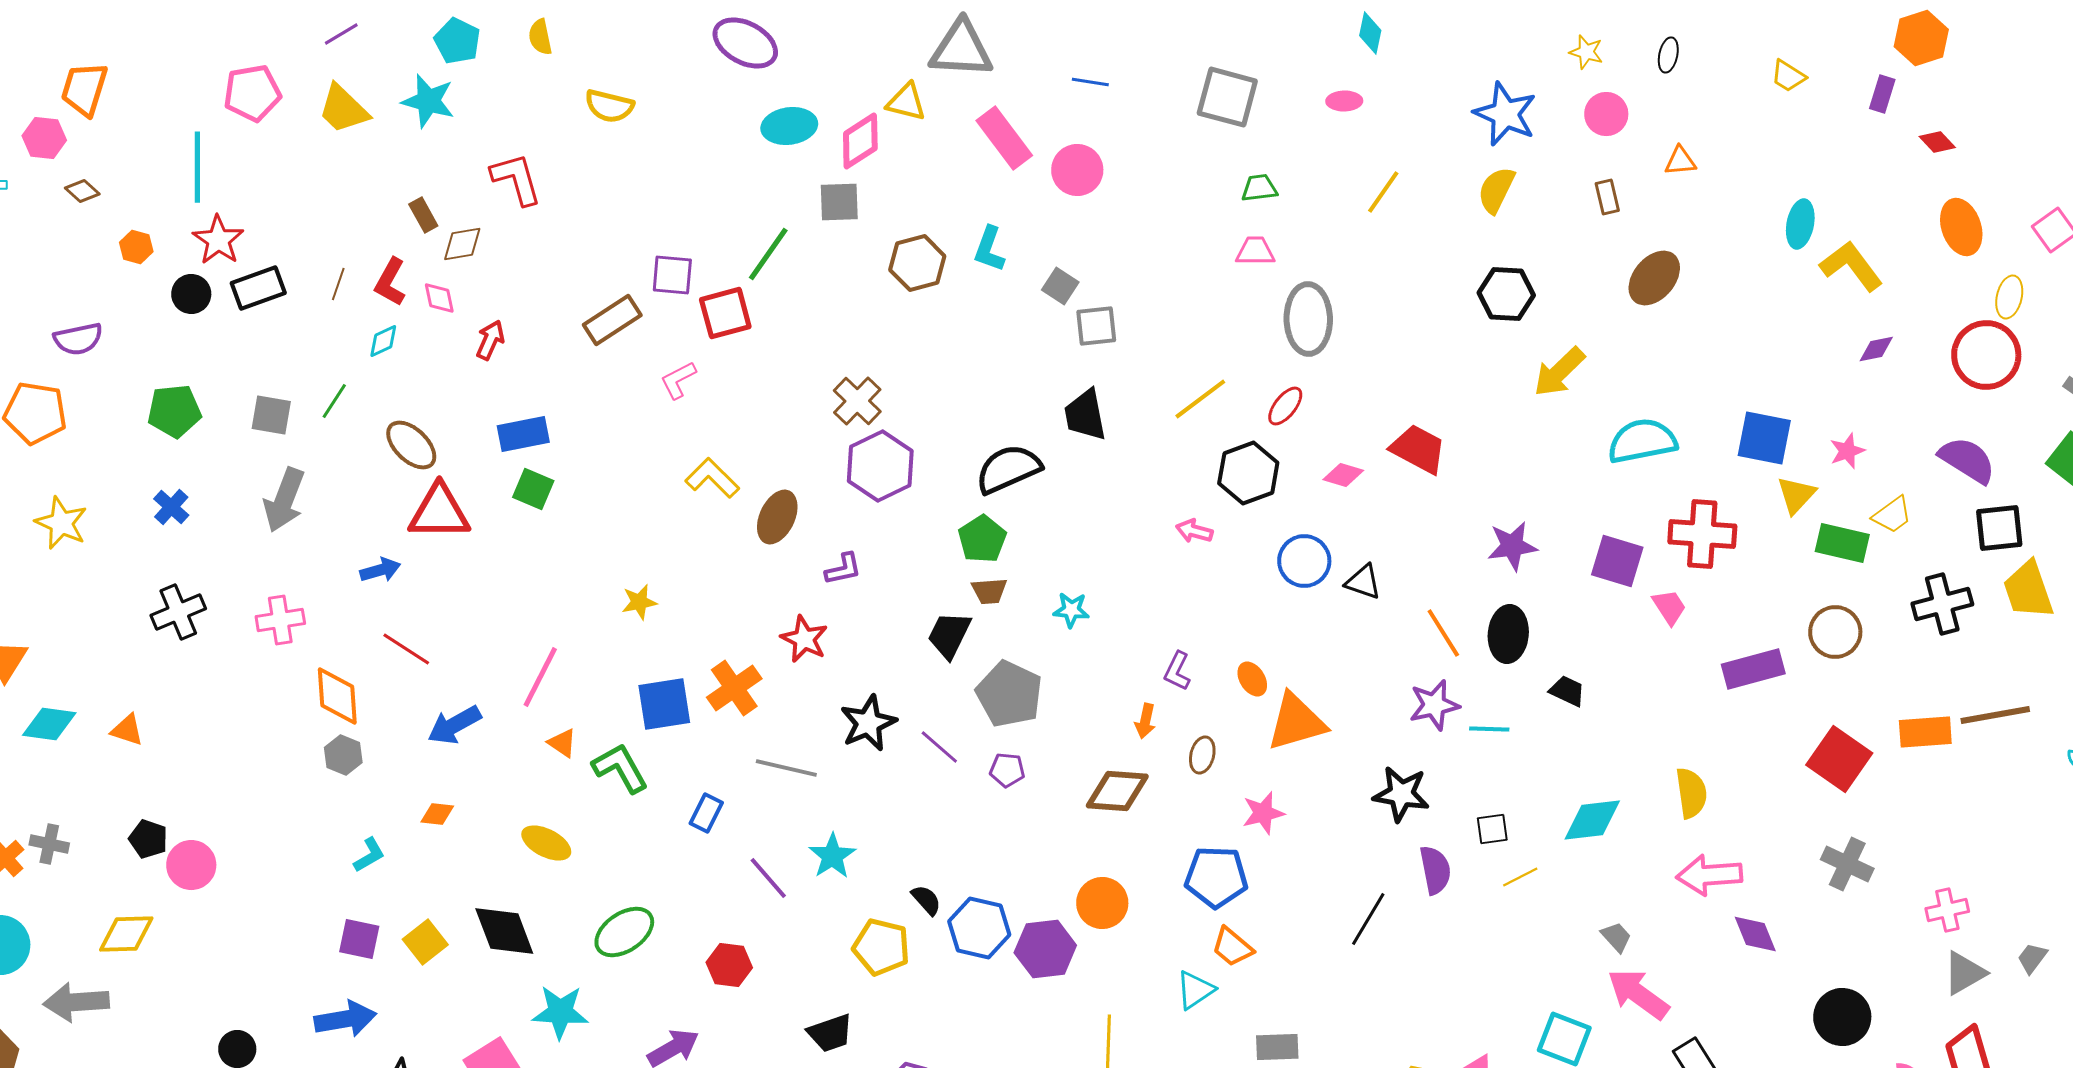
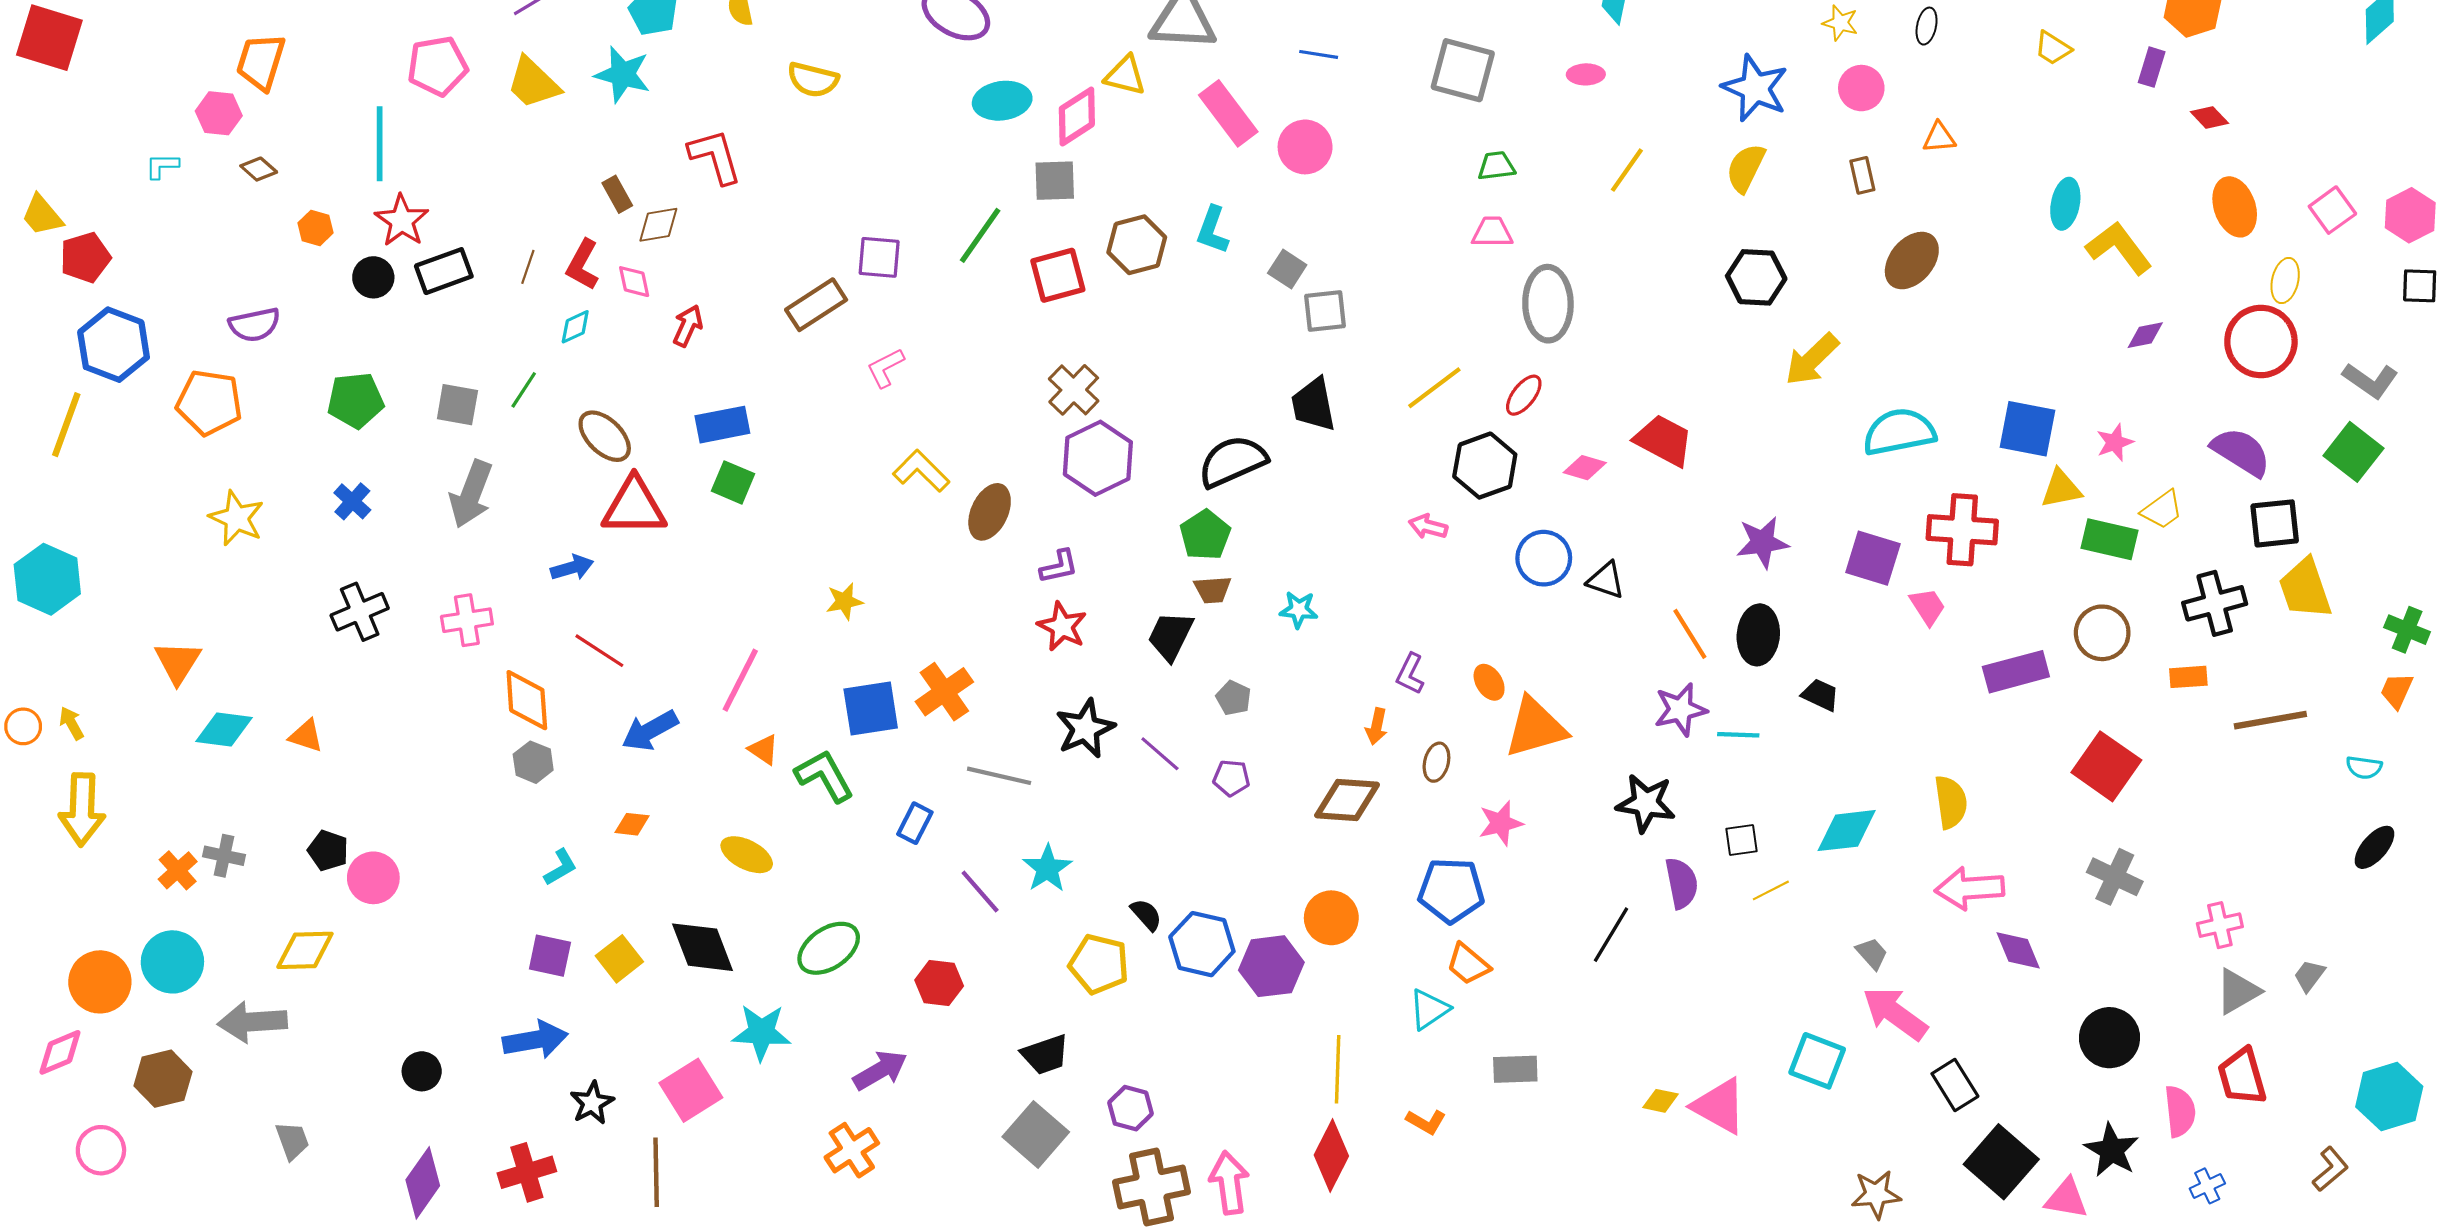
red square: (725, 313) -> (1058, 275), moved
yellow triangle: (1796, 495) -> (2061, 489), turned 36
red star: (804, 639) -> (1062, 626), moved
gray pentagon: (1009, 694) -> (1234, 698), size x0.5
orange rectangle: (1925, 732) -> (2188, 677), moved, size x0.7

